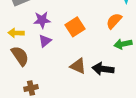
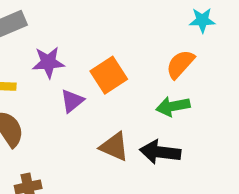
purple triangle: (45, 41) -> (72, 101), moved
green arrow: (123, 44) -> (173, 106), moved

